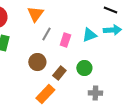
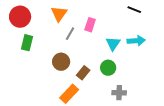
cyan arrow: (112, 30) -> (136, 41), moved
cyan triangle: (89, 35) -> (113, 44), moved, turned -35
pink rectangle: (65, 40) -> (90, 25), moved

